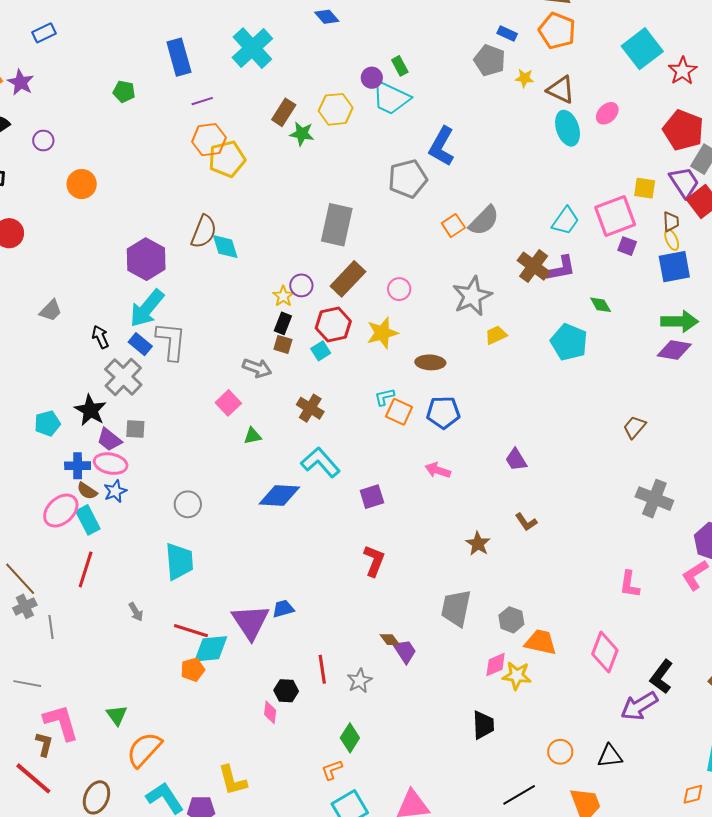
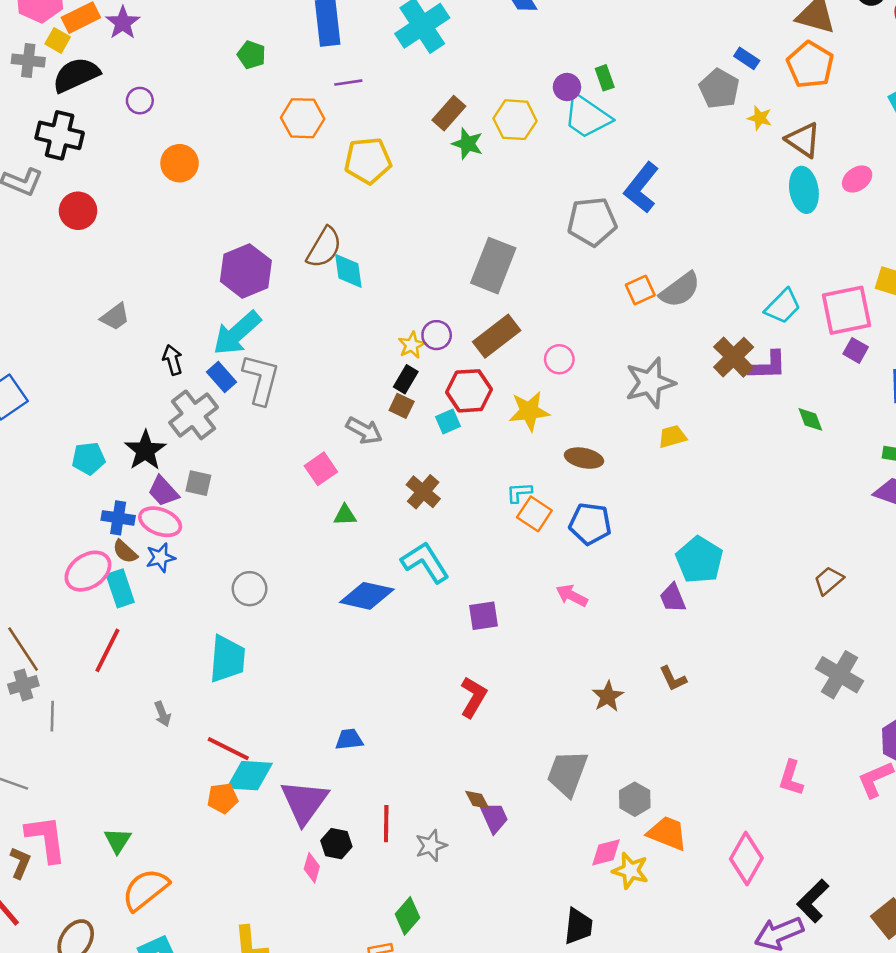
orange hexagon: (209, 140) -> (303, 118), moved
cyan pentagon: (569, 342) -> (699, 560), moved
purple triangle: (250, 622) -> (304, 802), moved

